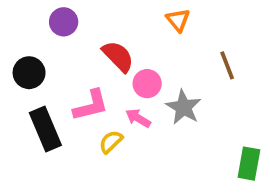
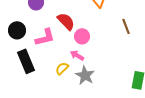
pink L-shape: (91, 105) -> (45, 37), moved
gray star: (183, 107) -> (85, 75), moved

